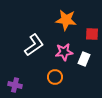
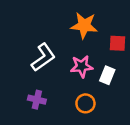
orange circle: (55, 77) -> (85, 103), moved
purple cross: (15, 85) -> (37, 100), moved

